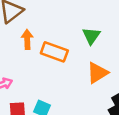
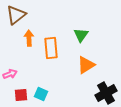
orange rectangle: (54, 52) -> (51, 48), turned 65

